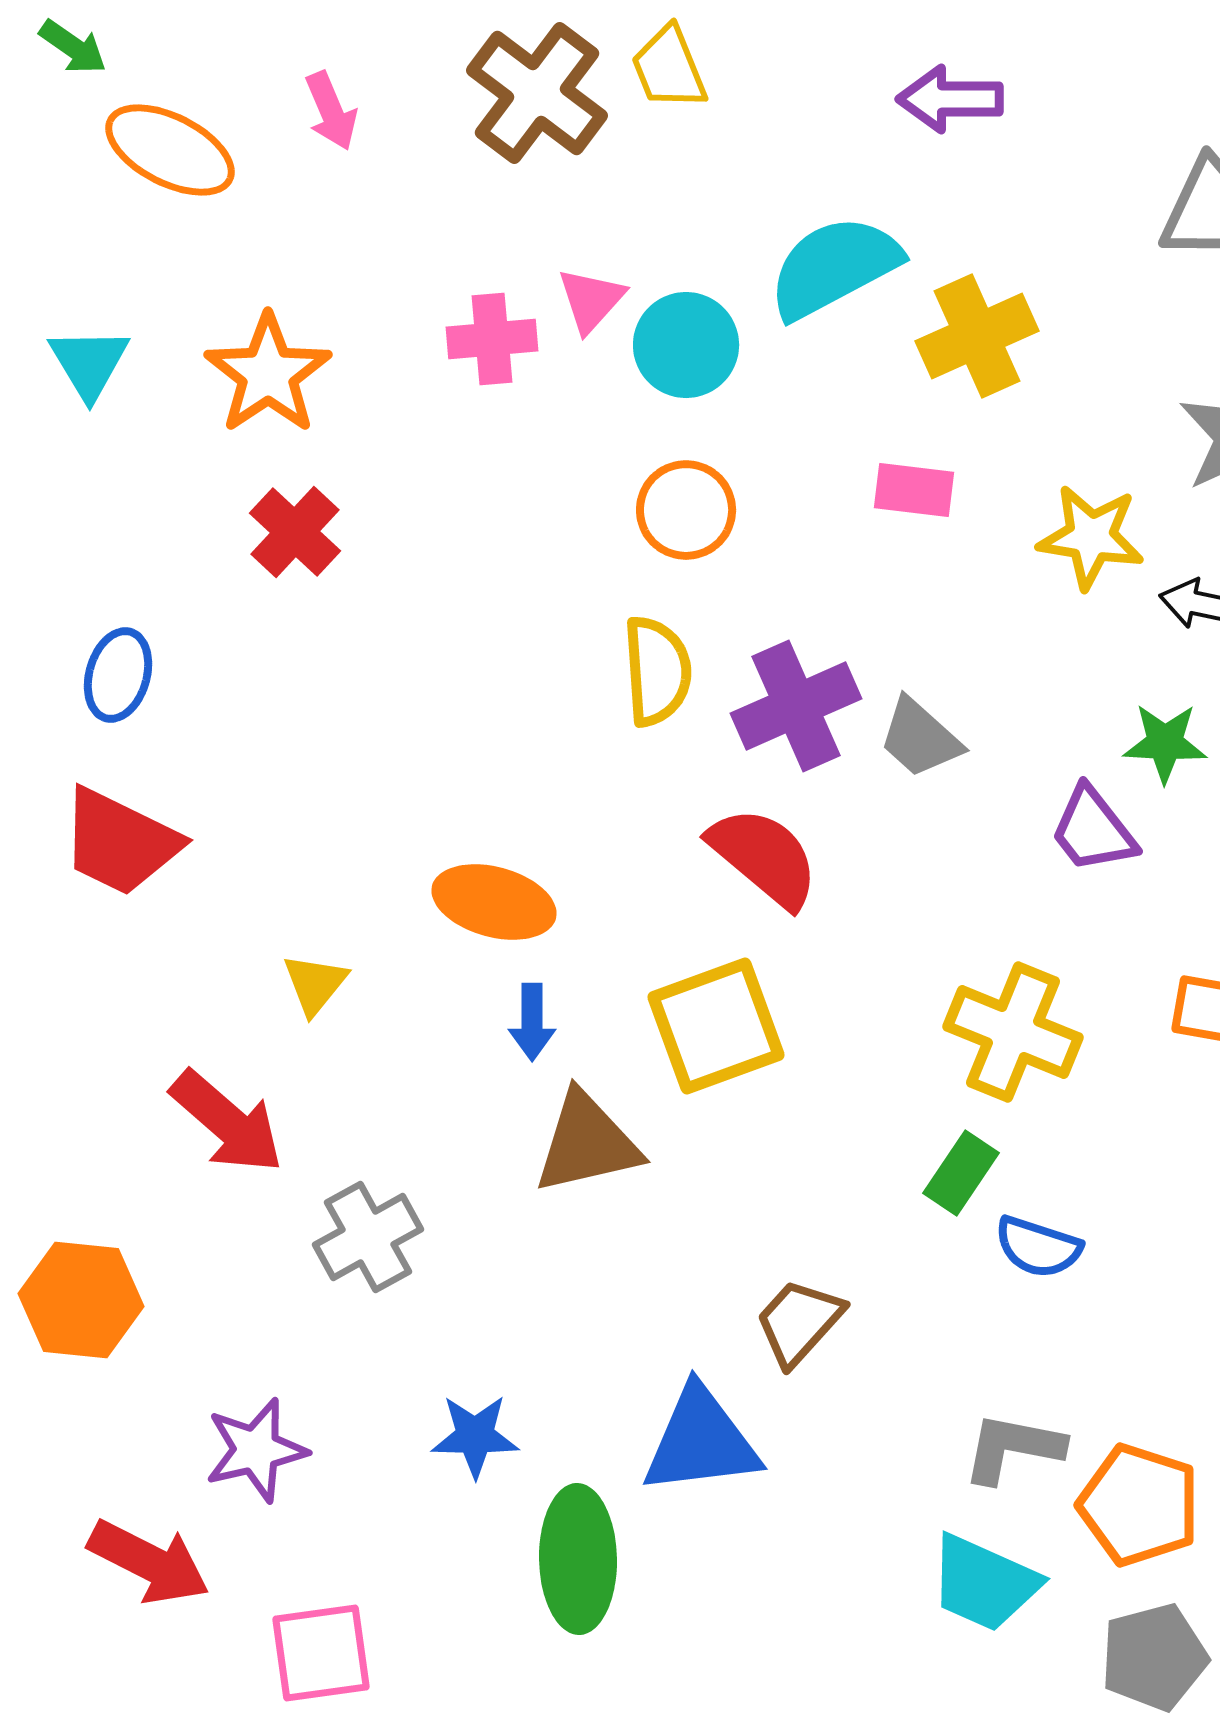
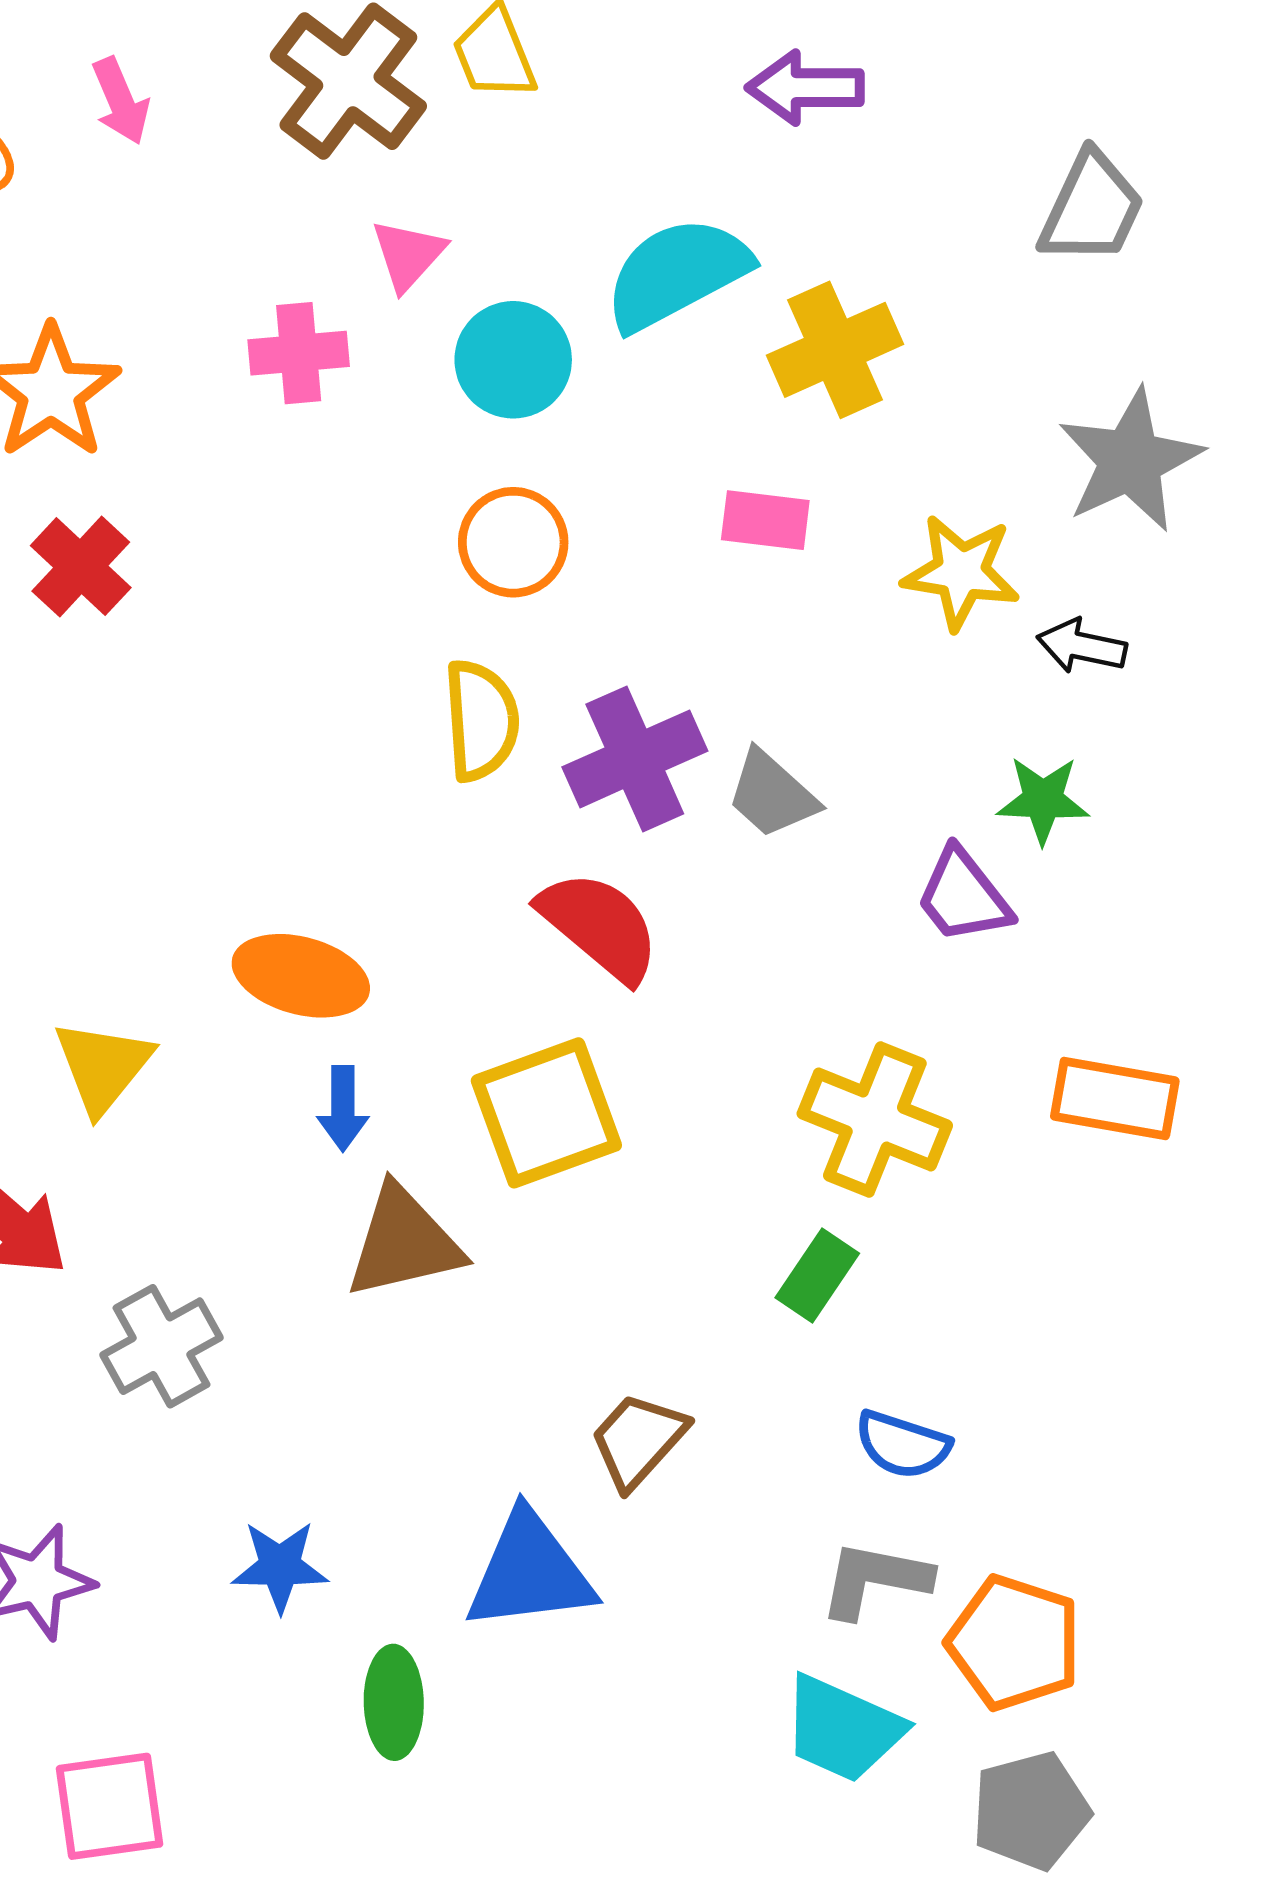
pink triangle: (591, 300) -> (408, 255), moved
yellow triangle: (315, 984) -> (103, 1066), size x1.4
blue semicircle: (1038, 1247) -> (902, 1445), moved
green ellipse: (578, 1559) -> (394, 1702), size x0.7

